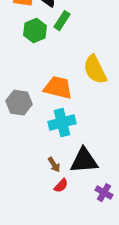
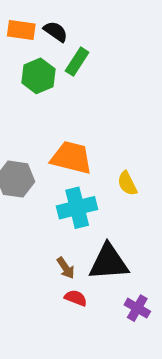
yellow semicircle: (95, 70) -> (127, 183), moved, size x0.6
red semicircle: (61, 186) -> (76, 298), turned -112

